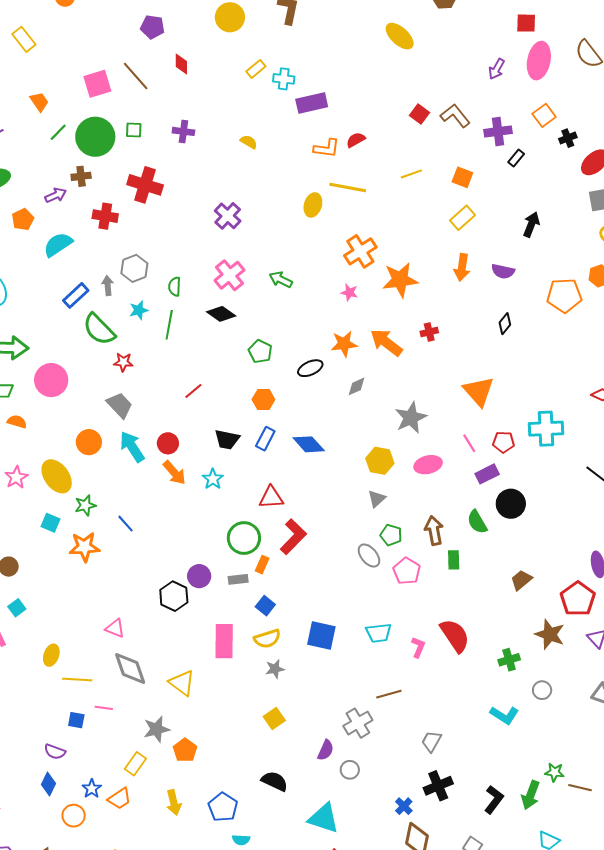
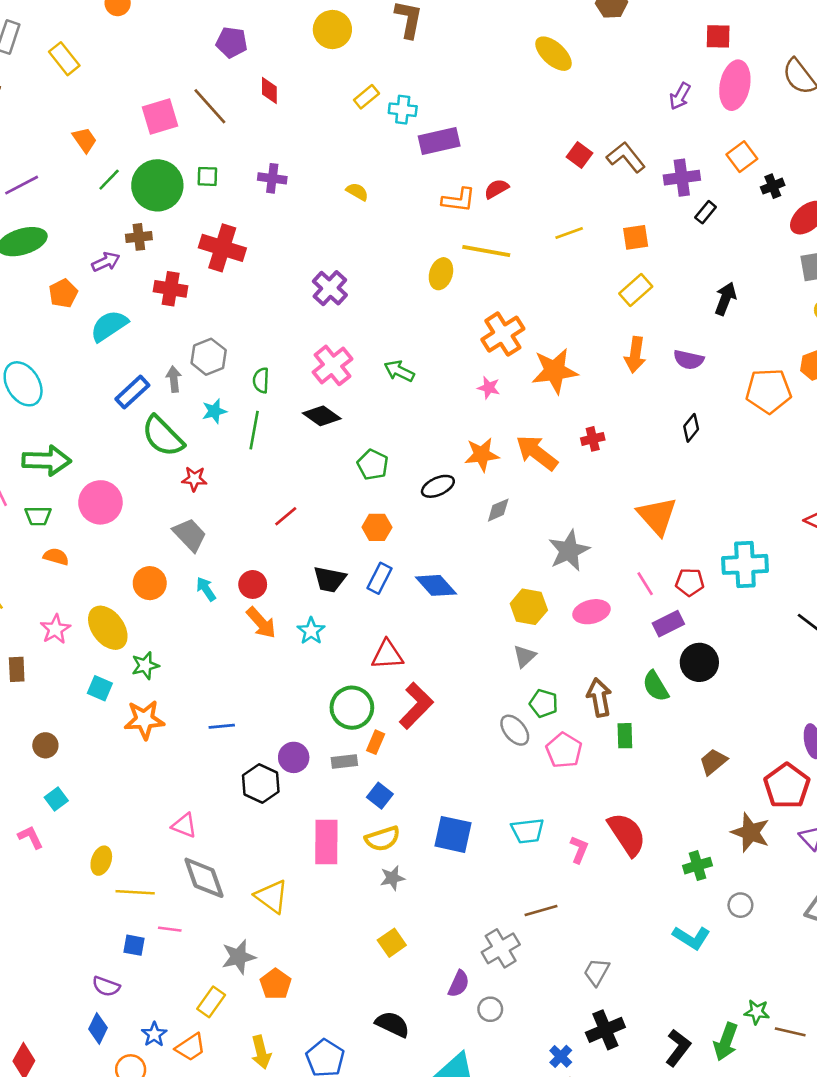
orange square: (462, 177) -> (636, 237), turned -30
cyan arrow: (132, 447) -> (206, 589), size x0.6
blue line: (125, 524) -> (222, 726), moved, turned -54

